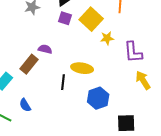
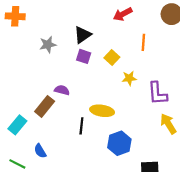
yellow square: (91, 19) -> (112, 58), size x0.6

